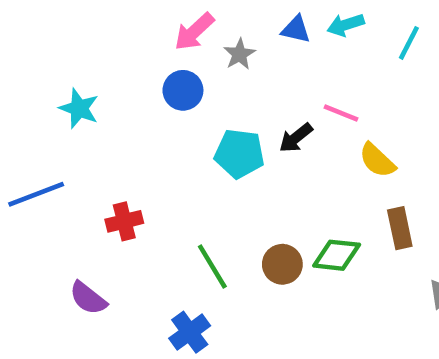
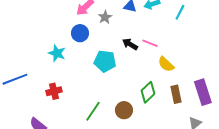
cyan star: (79, 108) -> (57, 53), moved
black arrow: (296, 138) -> (130, 44), moved, turned 70
green diamond: (337, 255) -> (148, 92), moved, turned -50
green line: (212, 267) -> (93, 111), turned 65

